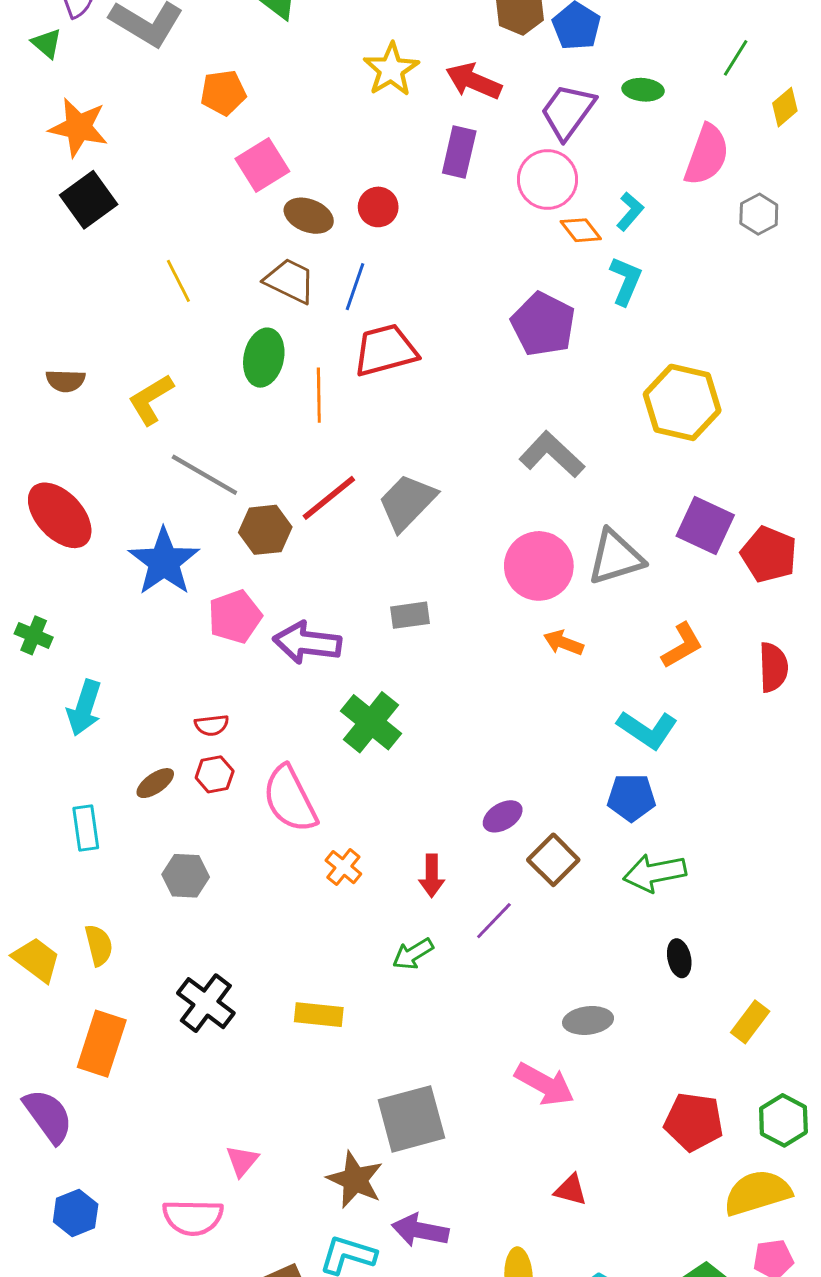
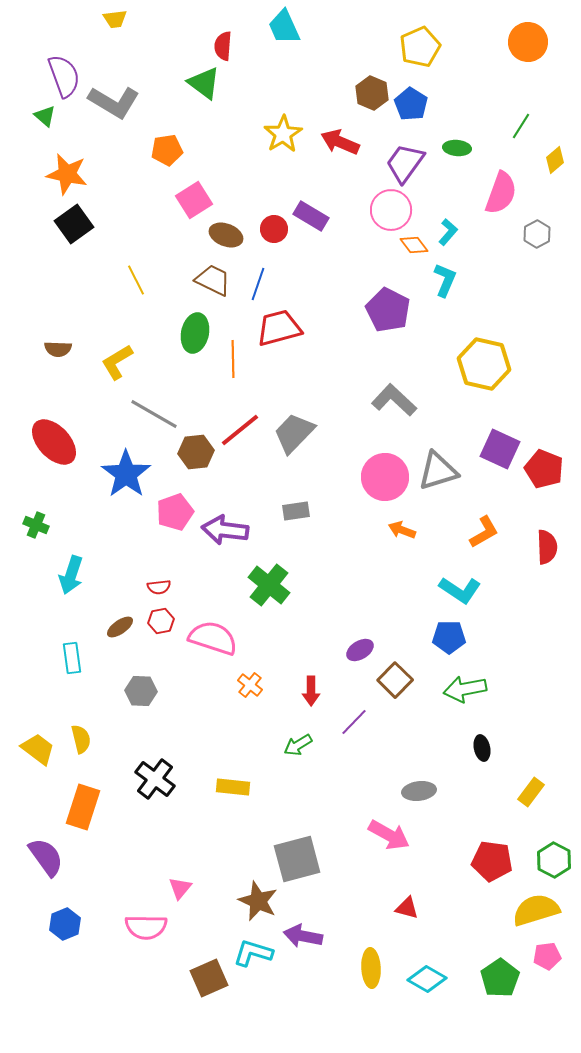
purple rectangle: (459, 152) -> (311, 216), moved, turned -72
pink semicircle: (290, 799) -> (213, 638), turned 135

